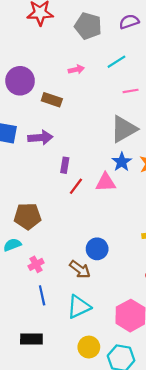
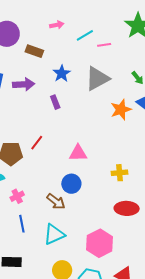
cyan line: (116, 62) -> (85, 35), moved
blue star: (122, 162) -> (62, 73), moved
purple rectangle: (65, 165) -> (55, 102), moved, turned -32
pink triangle: (106, 182) -> (78, 153), moved
red line: (76, 186) -> (37, 143), moved

